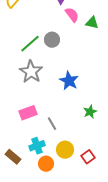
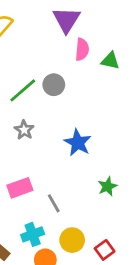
pink semicircle: (72, 15) -> (82, 49), turned 42
gray star: (31, 72) -> (24, 130), size x0.6

